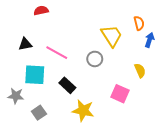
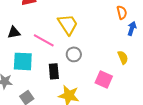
yellow trapezoid: (112, 36) -> (68, 24), moved
gray circle: (95, 59) -> (74, 54), moved
black rectangle: (67, 85) -> (54, 71), turned 42

